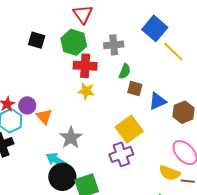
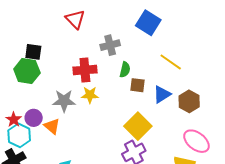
green hexagon: (74, 42) -> (27, 71), moved
yellow line: (173, 52) -> (171, 62), moved
gray star: (71, 138) -> (64, 101), moved, turned -30

